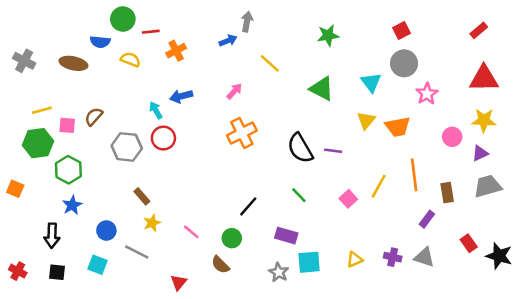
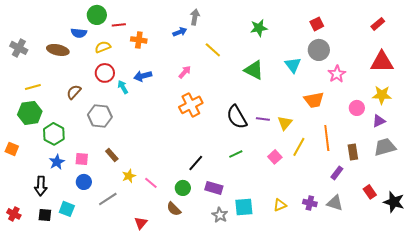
orange cross: (176, 51) -> (139, 40), turned 35
yellow semicircle: (130, 60) -> (103, 47), turned -42
yellow triangle: (366, 120) -> (285, 123), moved
pink square: (67, 125) -> (82, 159), moved
red circle: (163, 138) -> (105, 73), moved
green line: (299, 195) -> (236, 154), turned -72
yellow star: (152, 223) -> (129, 176), moved
purple rectangle: (286, 236) -> (214, 188), moved
gray line: (137, 252) -> (108, 199), turned -60
cyan square: (98, 265) -> (67, 209), moved

